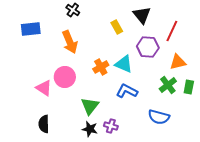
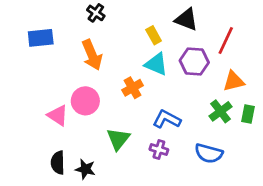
black triangle: (142, 15) -> (186, 19), turned -30
cyan triangle: (124, 64) -> (156, 64), moved
purple cross: (111, 126) -> (159, 149), moved
black star: (90, 129) -> (85, 169), moved

